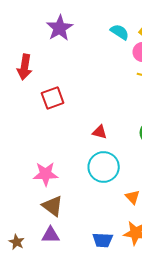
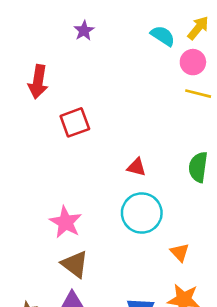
purple star: (60, 28) -> (84, 31), size x0.6
pink star: (46, 174) -> (66, 222), turned 30

